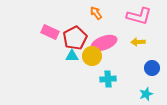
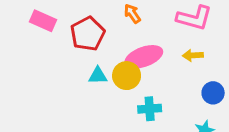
pink rectangle: (50, 32) -> (43, 21), moved
red pentagon: (75, 38) -> (88, 34), moved

